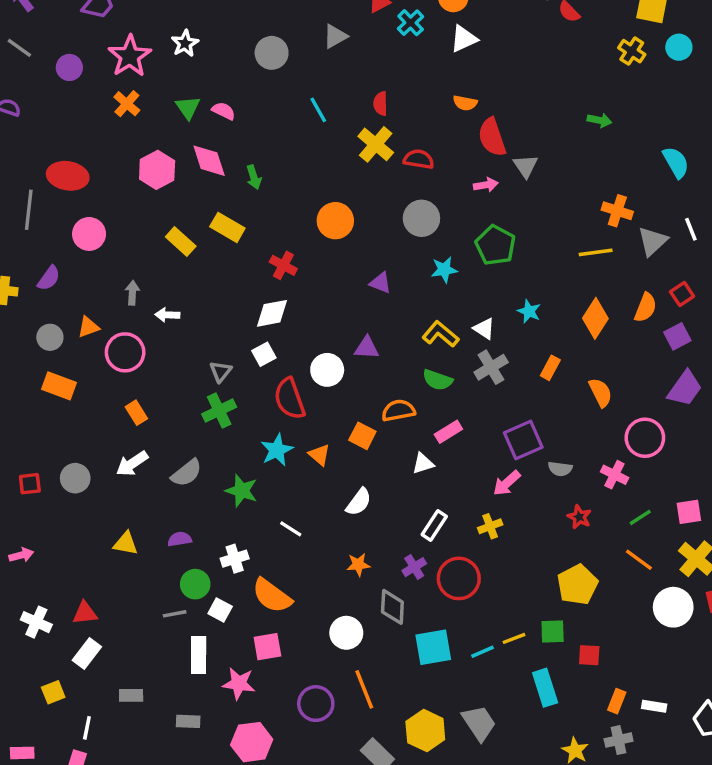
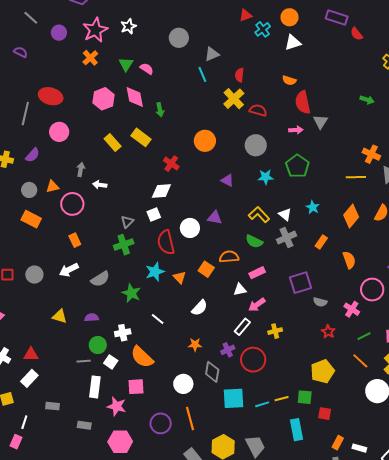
gray triangle: (335, 36) -> (212, 54), moved
pink arrow: (507, 483) -> (257, 305), moved

